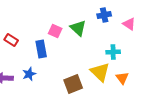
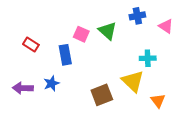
orange triangle: (122, 78) -> (158, 101), moved

